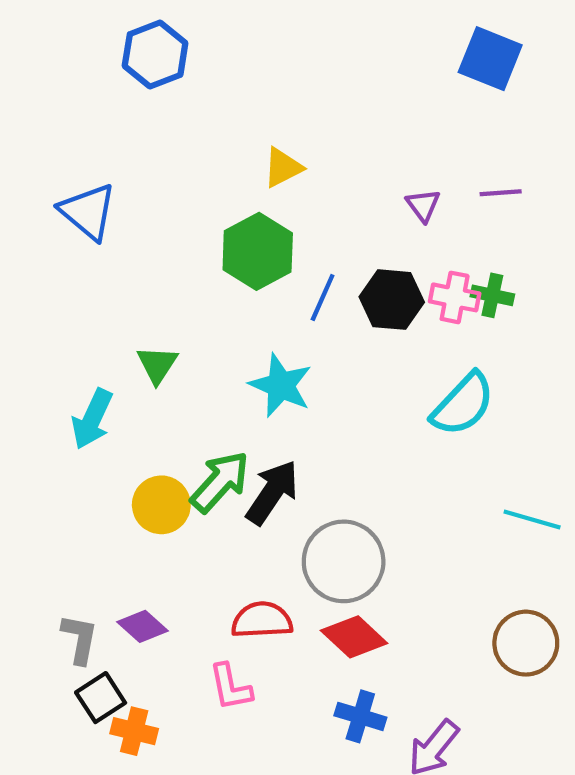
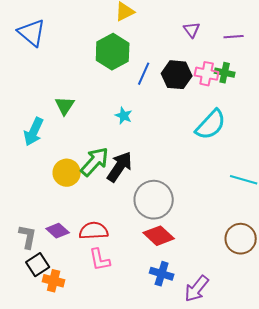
purple line: (501, 193) -> (234, 37), moved
cyan star: (281, 385) -> (124, 116), size x0.6
red semicircle: (262, 620) -> (94, 231), moved

